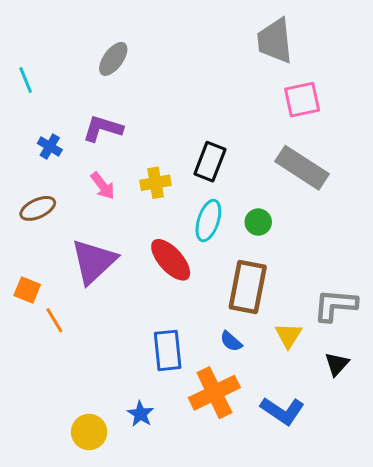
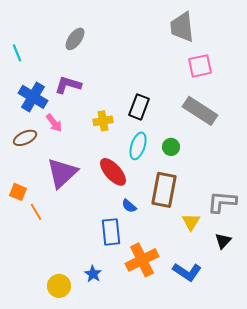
blue cross: (50, 147) -> (33, 97), size x1.8
pink arrow: (103, 186) -> (54, 123), moved
blue semicircle: (231, 341) -> (129, 206), moved

